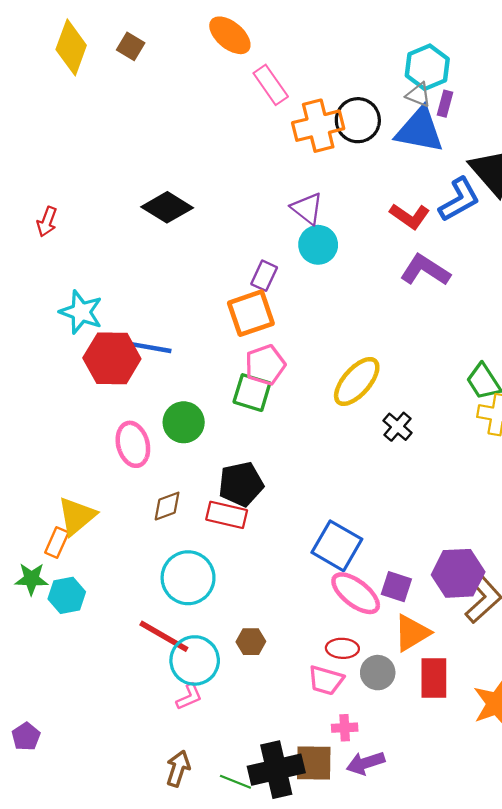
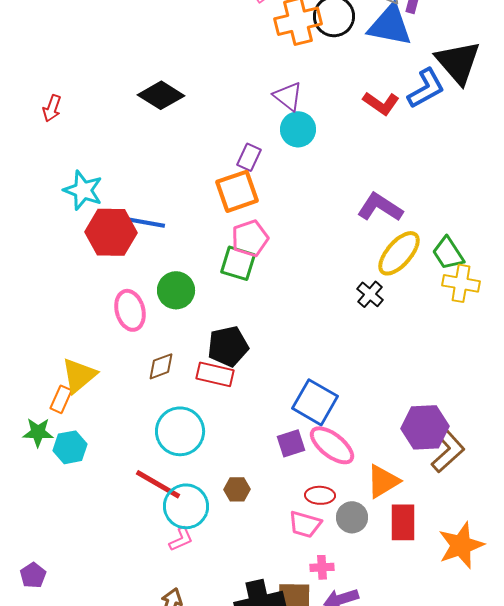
purple L-shape: (425, 270) -> (380, 207), moved
yellow ellipse: (357, 381) -> (399, 253), moved
purple square: (396, 587) -> (291, 443), moved, turned -36

